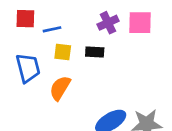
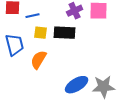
black rectangle: (95, 52) -> (65, 33), size x1.5

